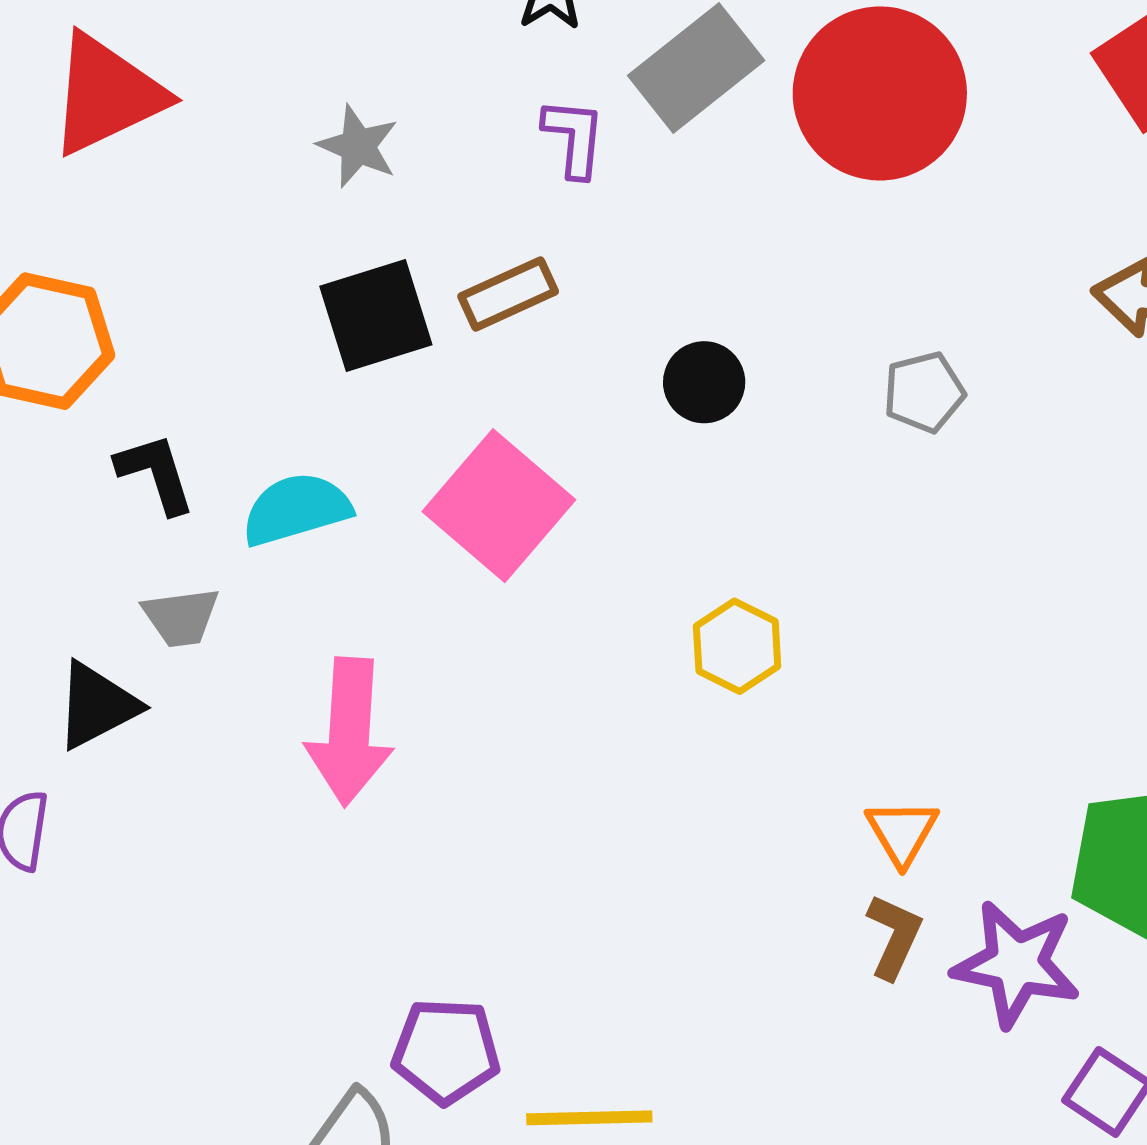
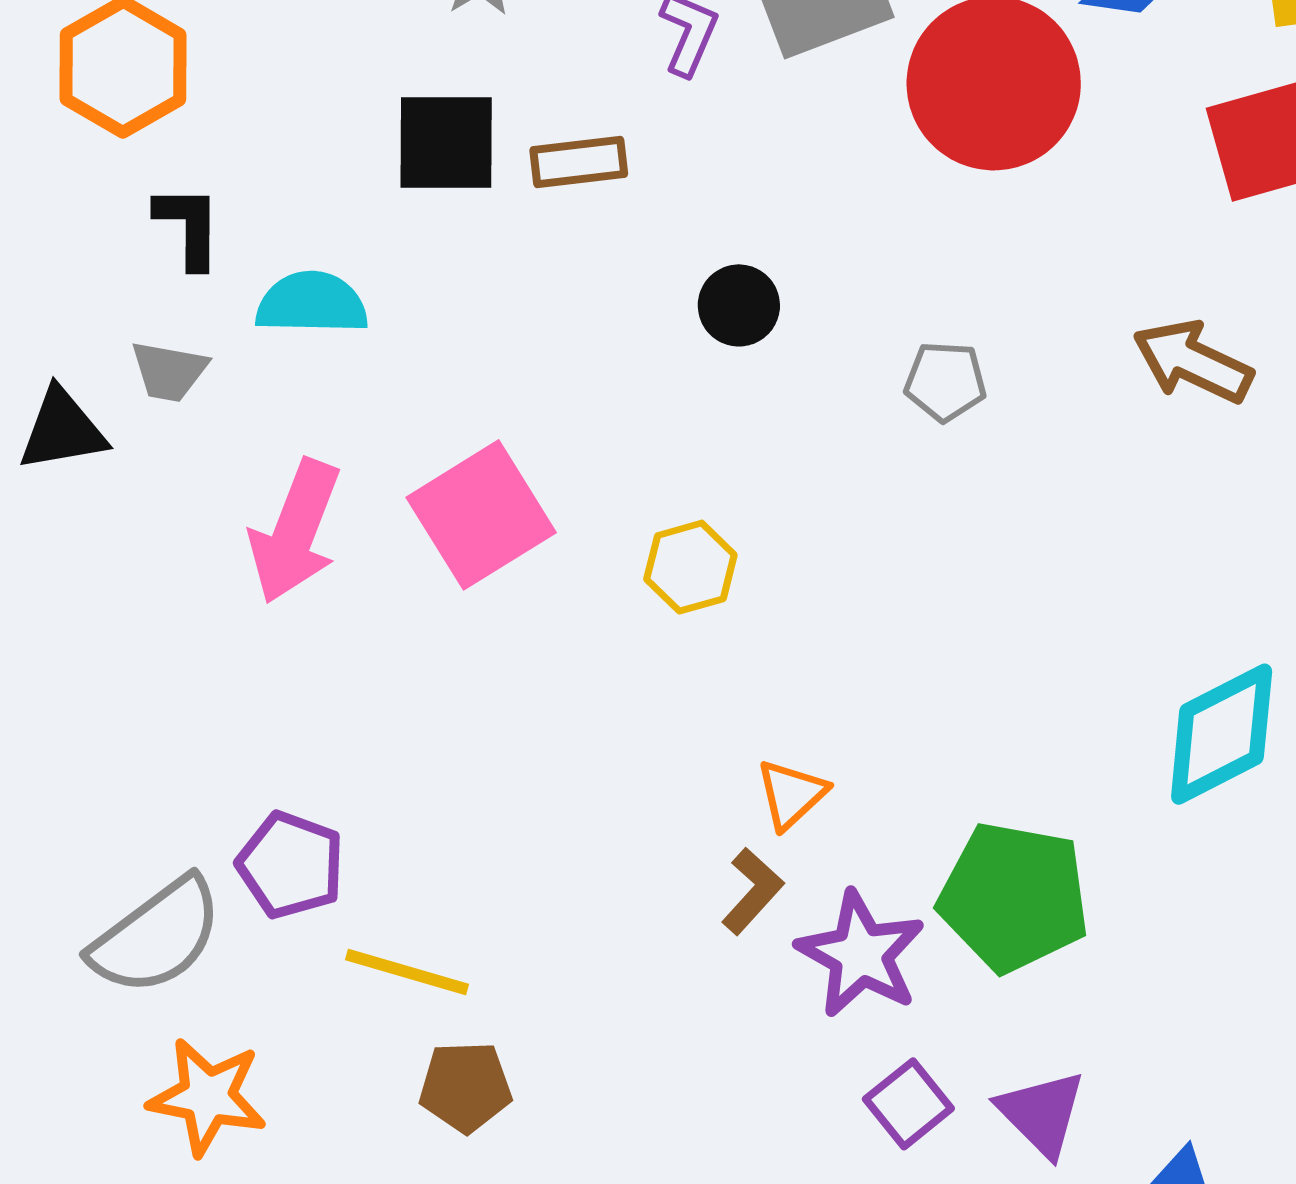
pink square: (499, 506) -> (481, 515), moved

